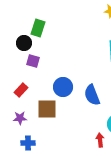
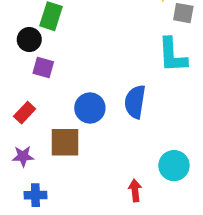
blue semicircle: (92, 95) -> (135, 102), moved, turned 30
red arrow: (100, 140) -> (135, 190), moved

